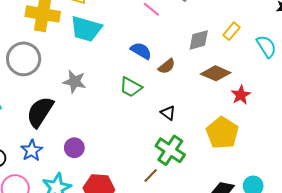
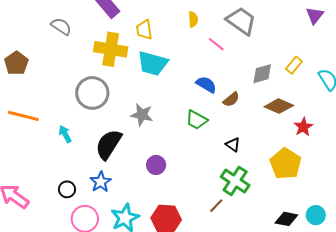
purple circle: (74, 148) -> (156, 165), moved

